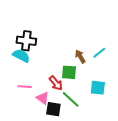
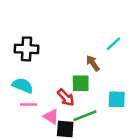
cyan line: (99, 53) -> (113, 44), moved
cyan semicircle: (21, 56) -> (23, 85), moved
green line: (71, 99) -> (85, 116), turned -60

